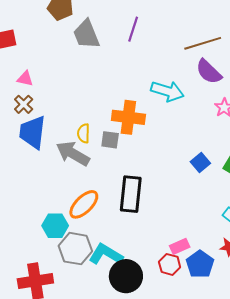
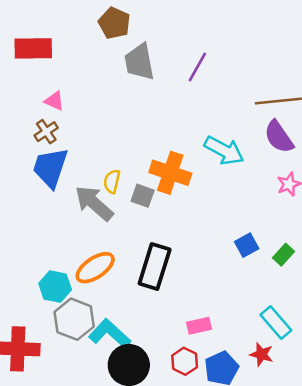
pink rectangle: (180, 246) -> (199, 326), moved

